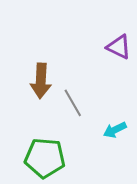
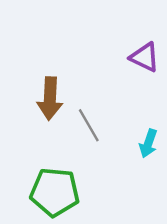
cyan arrow: (115, 130) -> (148, 143), moved, turned -45

